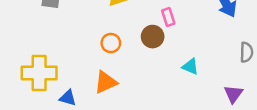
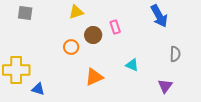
brown circle: (153, 37) -> (93, 35), moved
orange triangle: (106, 82) -> (94, 77), moved

